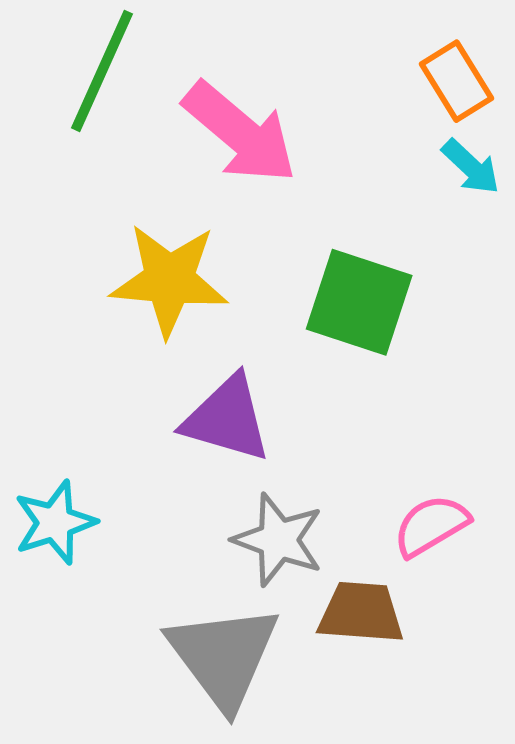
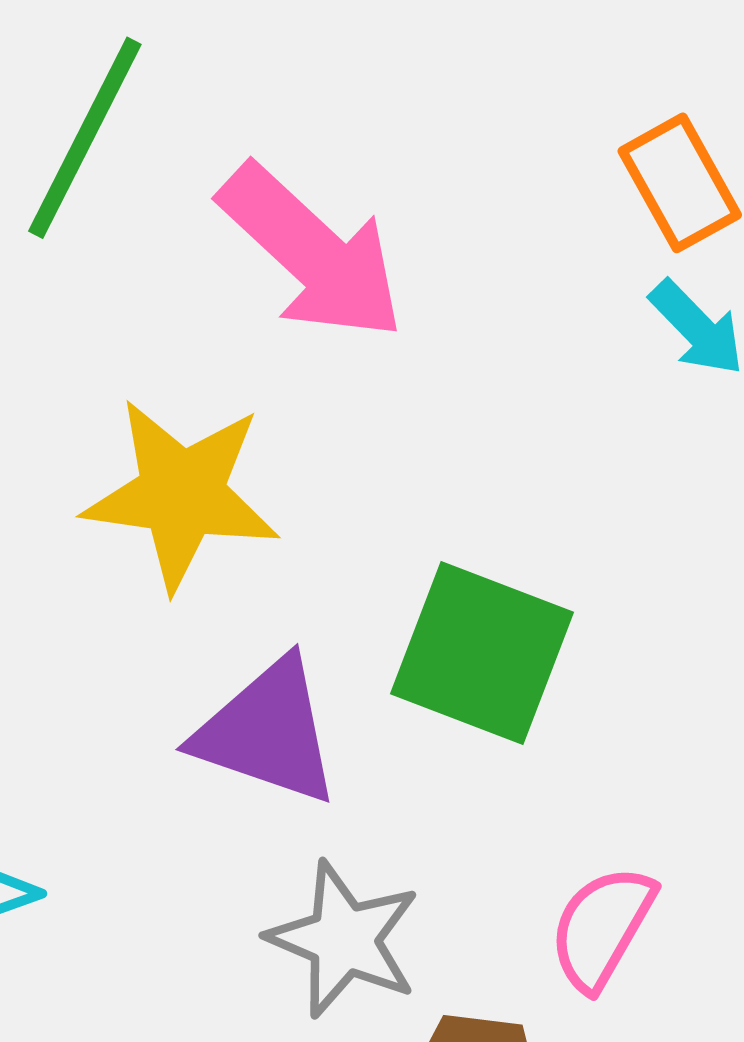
green square: (359, 302) -> (482, 653), moved
pink semicircle: (431, 526) -> (602, 928), turned -32

